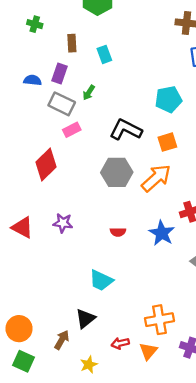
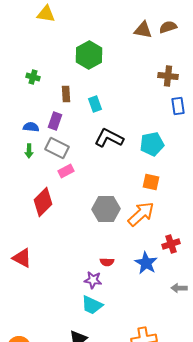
green arrow: (89, 93) -> (29, 151), moved, turned -32
black L-shape: (126, 130) -> (109, 138), moved
orange square: (167, 142) -> (151, 182), turned 30
purple star: (63, 223) -> (93, 280), moved

